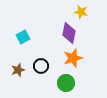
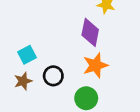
cyan square: (23, 37) -> (27, 55), moved

